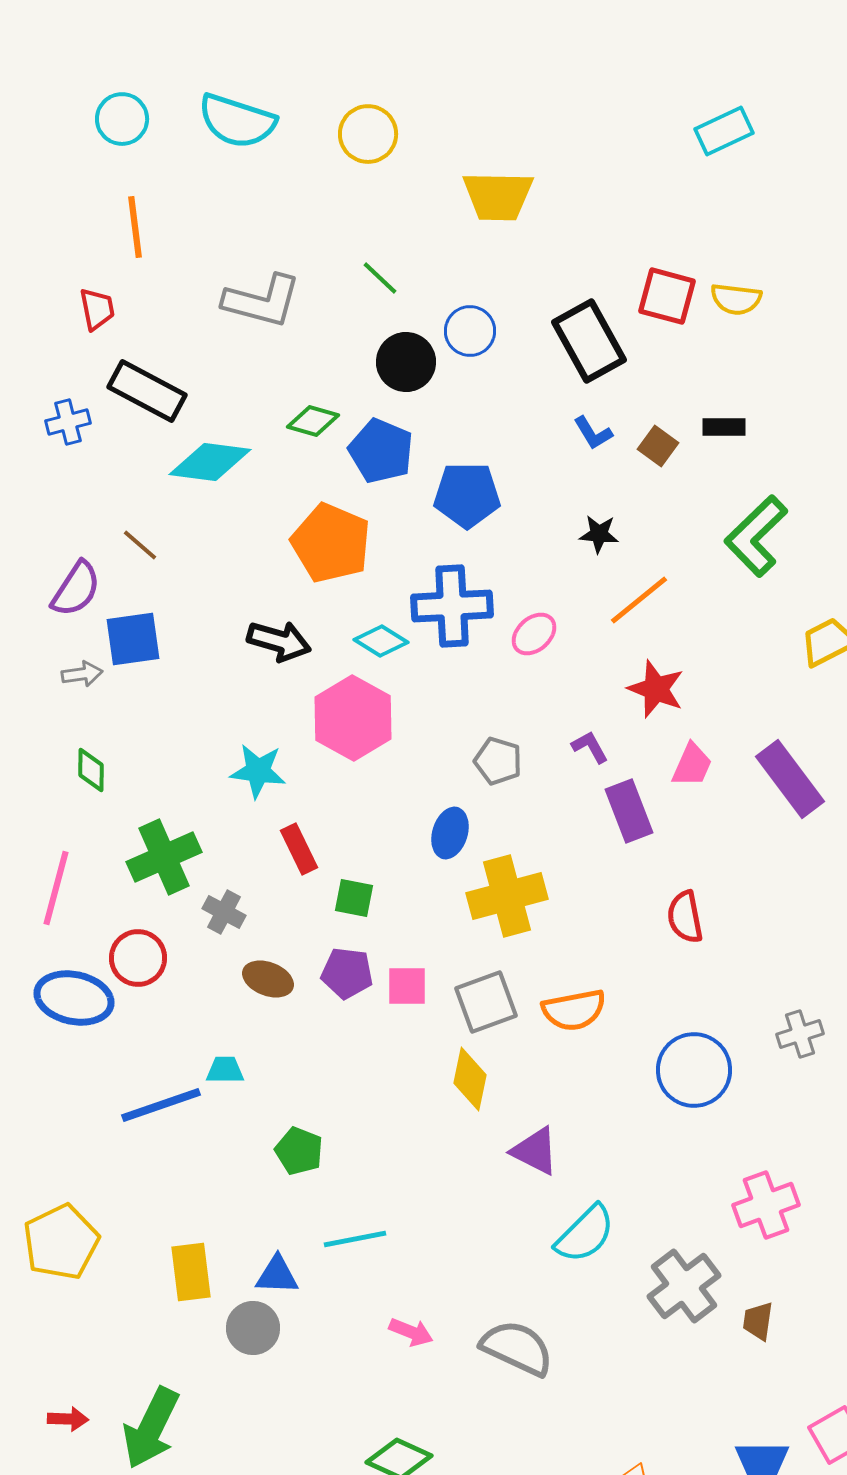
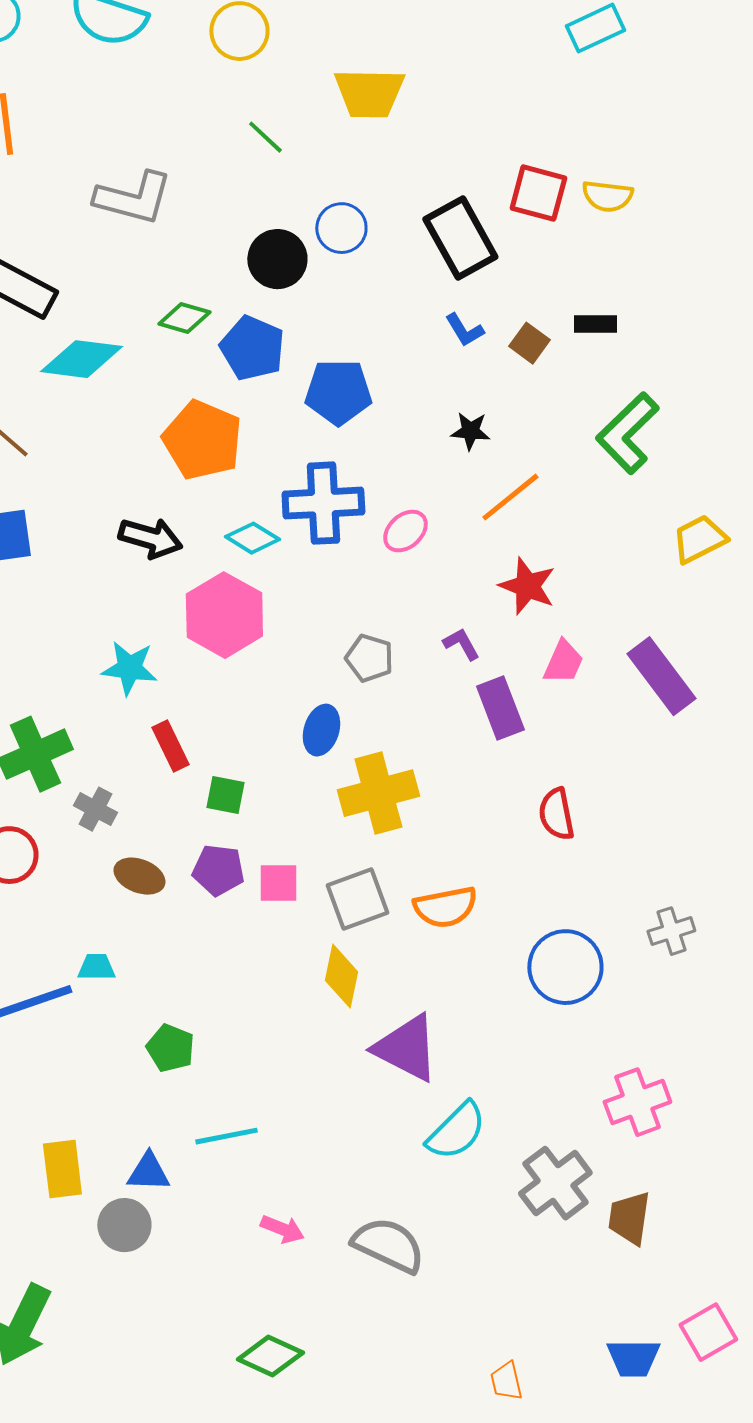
green line: (380, 278) -> (265, 137), moved
purple triangle: (535, 1151) -> (406, 1048), size x1.4
brown trapezoid: (758, 1321) -> (629, 1218), size x1.4

